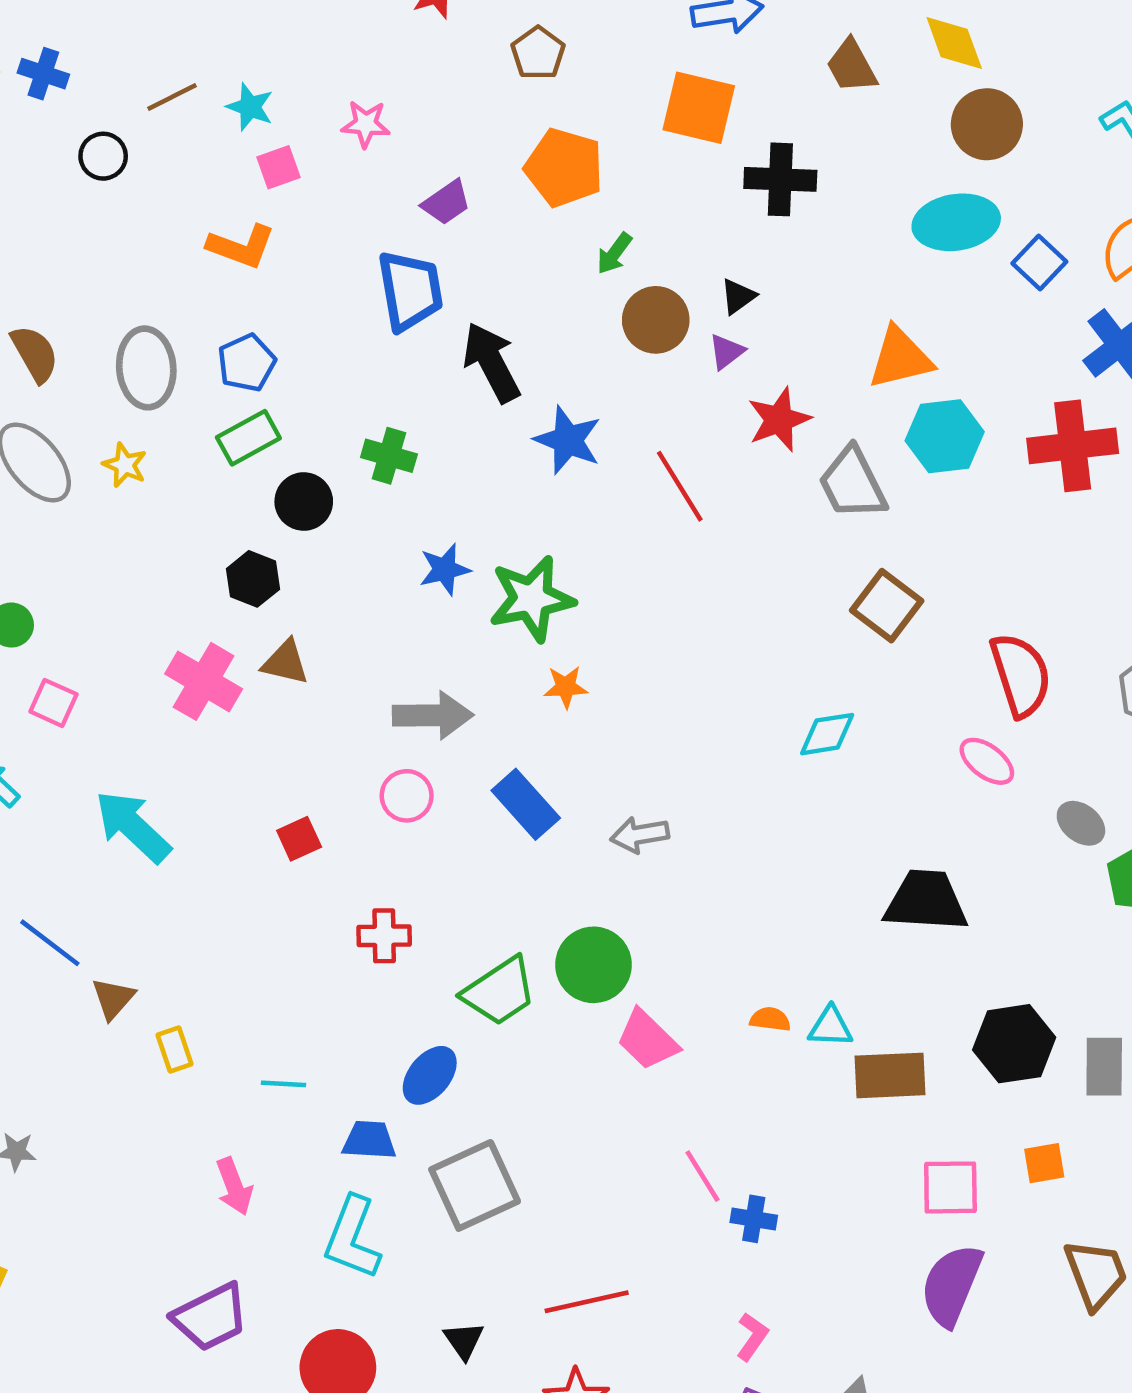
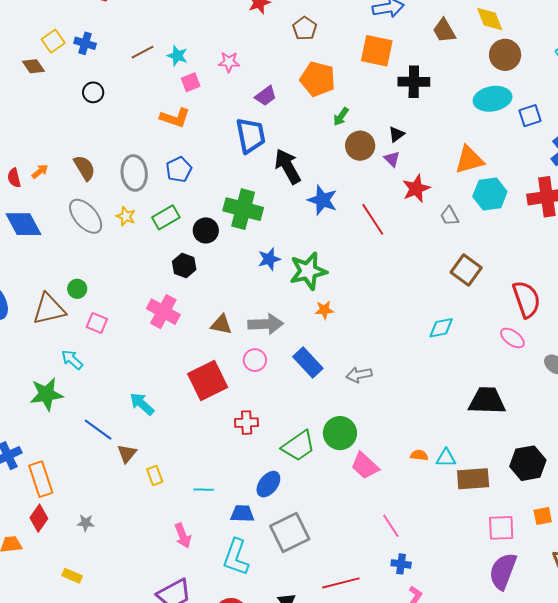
black circle: (103, 156) -> (93, 92), moved
blue square: (1039, 262) -> (530, 116), turned 30
purple triangle: (726, 352) -> (392, 159), turned -36
green rectangle: (248, 438) -> (166, 217), moved
green cross: (389, 456) -> (243, 209), size x1.6
gray trapezoid: (852, 483) -> (449, 216), size x0.6
brown triangle: (285, 662) -> (221, 325), moved
cyan arrow: (133, 826) -> (142, 404), moved, size x0.7
red square: (299, 839) -> (208, 380), size x2.0
blue cross: (754, 1219) -> (401, 564), moved

